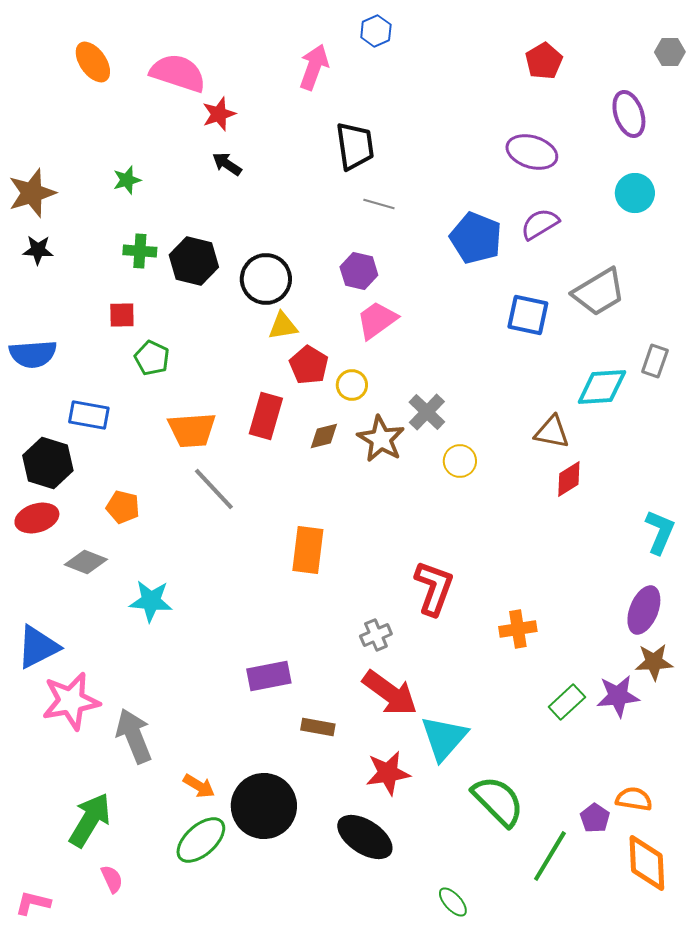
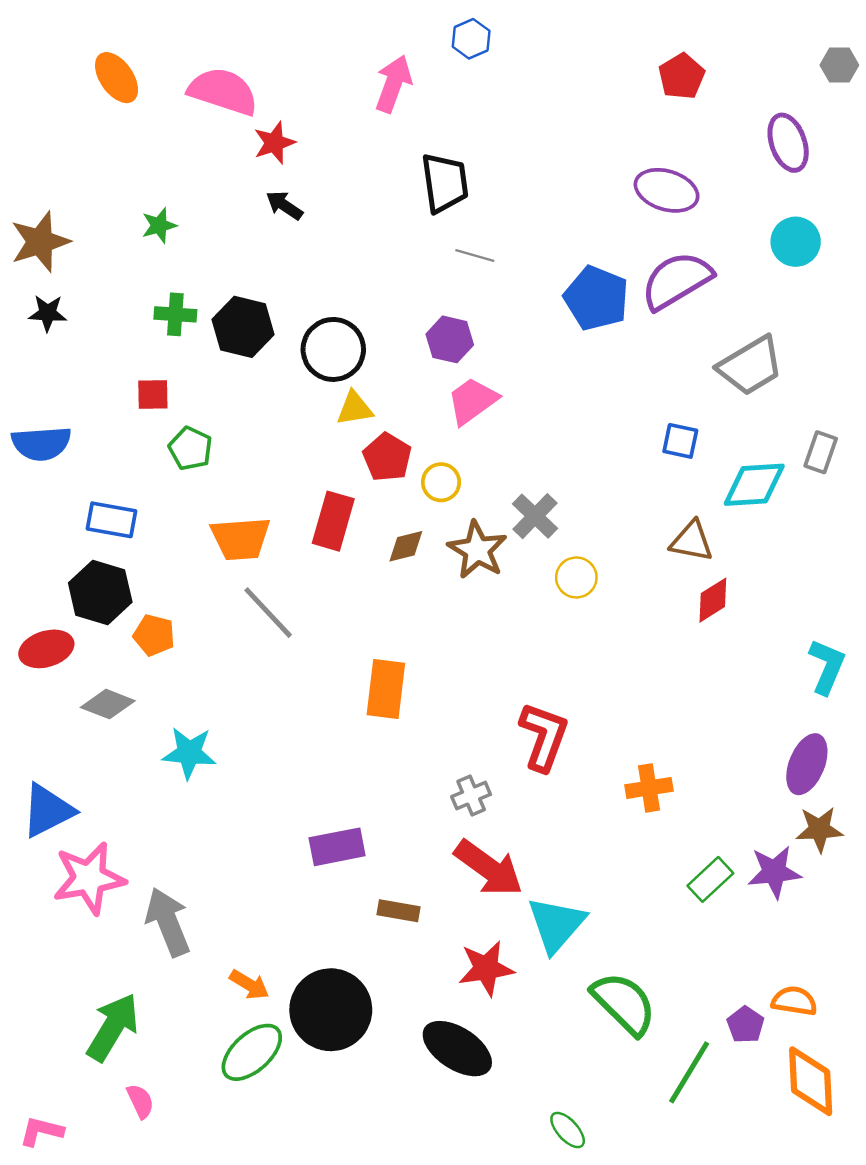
purple semicircle: (540, 224) -> (677, 281), size x1.5
blue square: (528, 315) -> (680, 441), moved, size x0.7
black hexagon: (48, 463) -> (100, 593), moved

